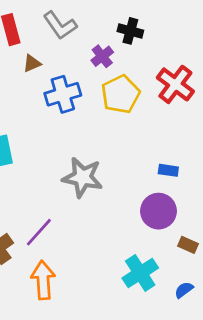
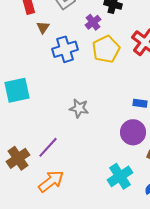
brown triangle: (32, 63) -> (43, 27), turned -32
gray star: (83, 177) -> (79, 108), size x0.7
orange arrow: (43, 280) -> (51, 181), turned 56

